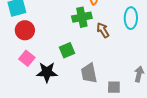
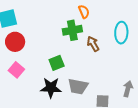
black star: (47, 72) -> (51, 88), moved
gray trapezoid: (89, 73) -> (78, 86), turned -70

